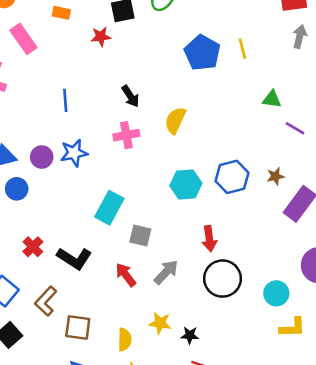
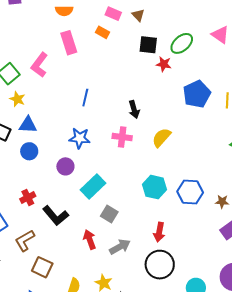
red star: (101, 37) -> (164, 64), moved
purple circle: (42, 157) -> (65, 166), moved

